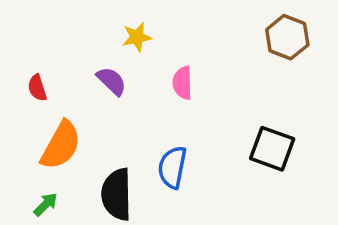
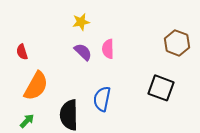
brown hexagon: (287, 37) -> (177, 43), moved
purple semicircle: (112, 81) -> (83, 52), moved

